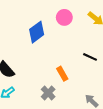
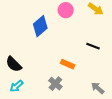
orange rectangle: (62, 74) -> (68, 64), turned -32

